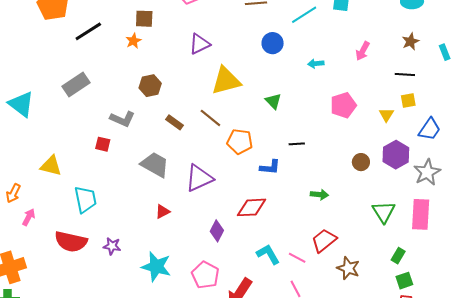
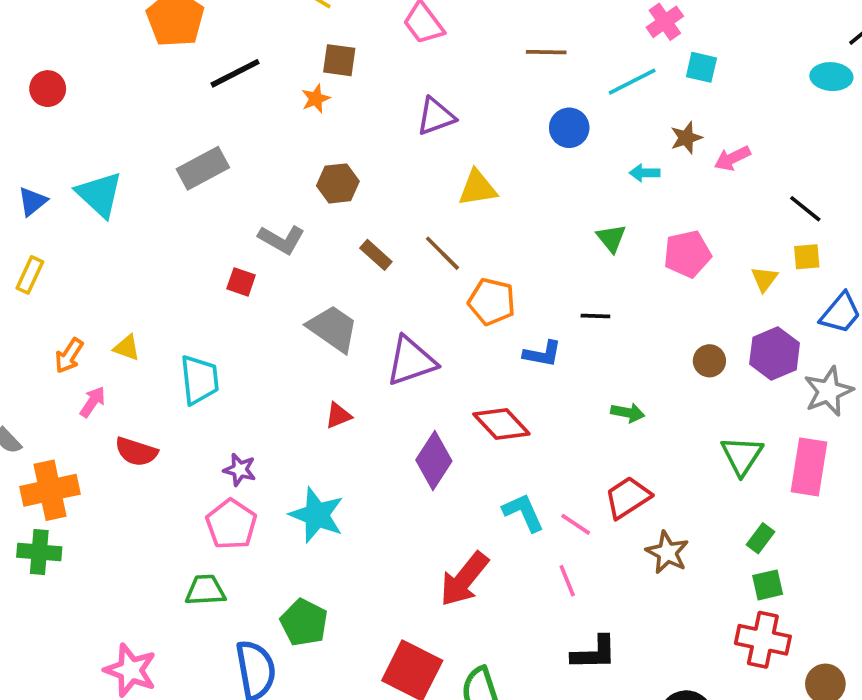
brown star: (410, 41) -> (686, 138), moved
pink arrow: (363, 51) -> (732, 158), turned 30
black line: (405, 75) -> (805, 209), turned 30
yellow triangle: (226, 81) -> (477, 188), size x0.7
green triangle: (273, 101) -> (611, 238), moved
yellow triangle: (51, 166) -> (127, 348), moved, size x0.7
red diamond: (252, 207) -> (501, 424), turned 44
purple diamond: (217, 231) -> (434, 461), size x1.4
red semicircle: (71, 242) -> (136, 452), moved, size x0.7
pink pentagon: (205, 275) -> (231, 524), moved

